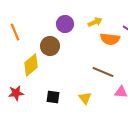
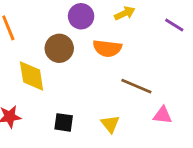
orange semicircle: (110, 39) -> (107, 48), moved
yellow diamond: (31, 65) -> (32, 76), turned -60

